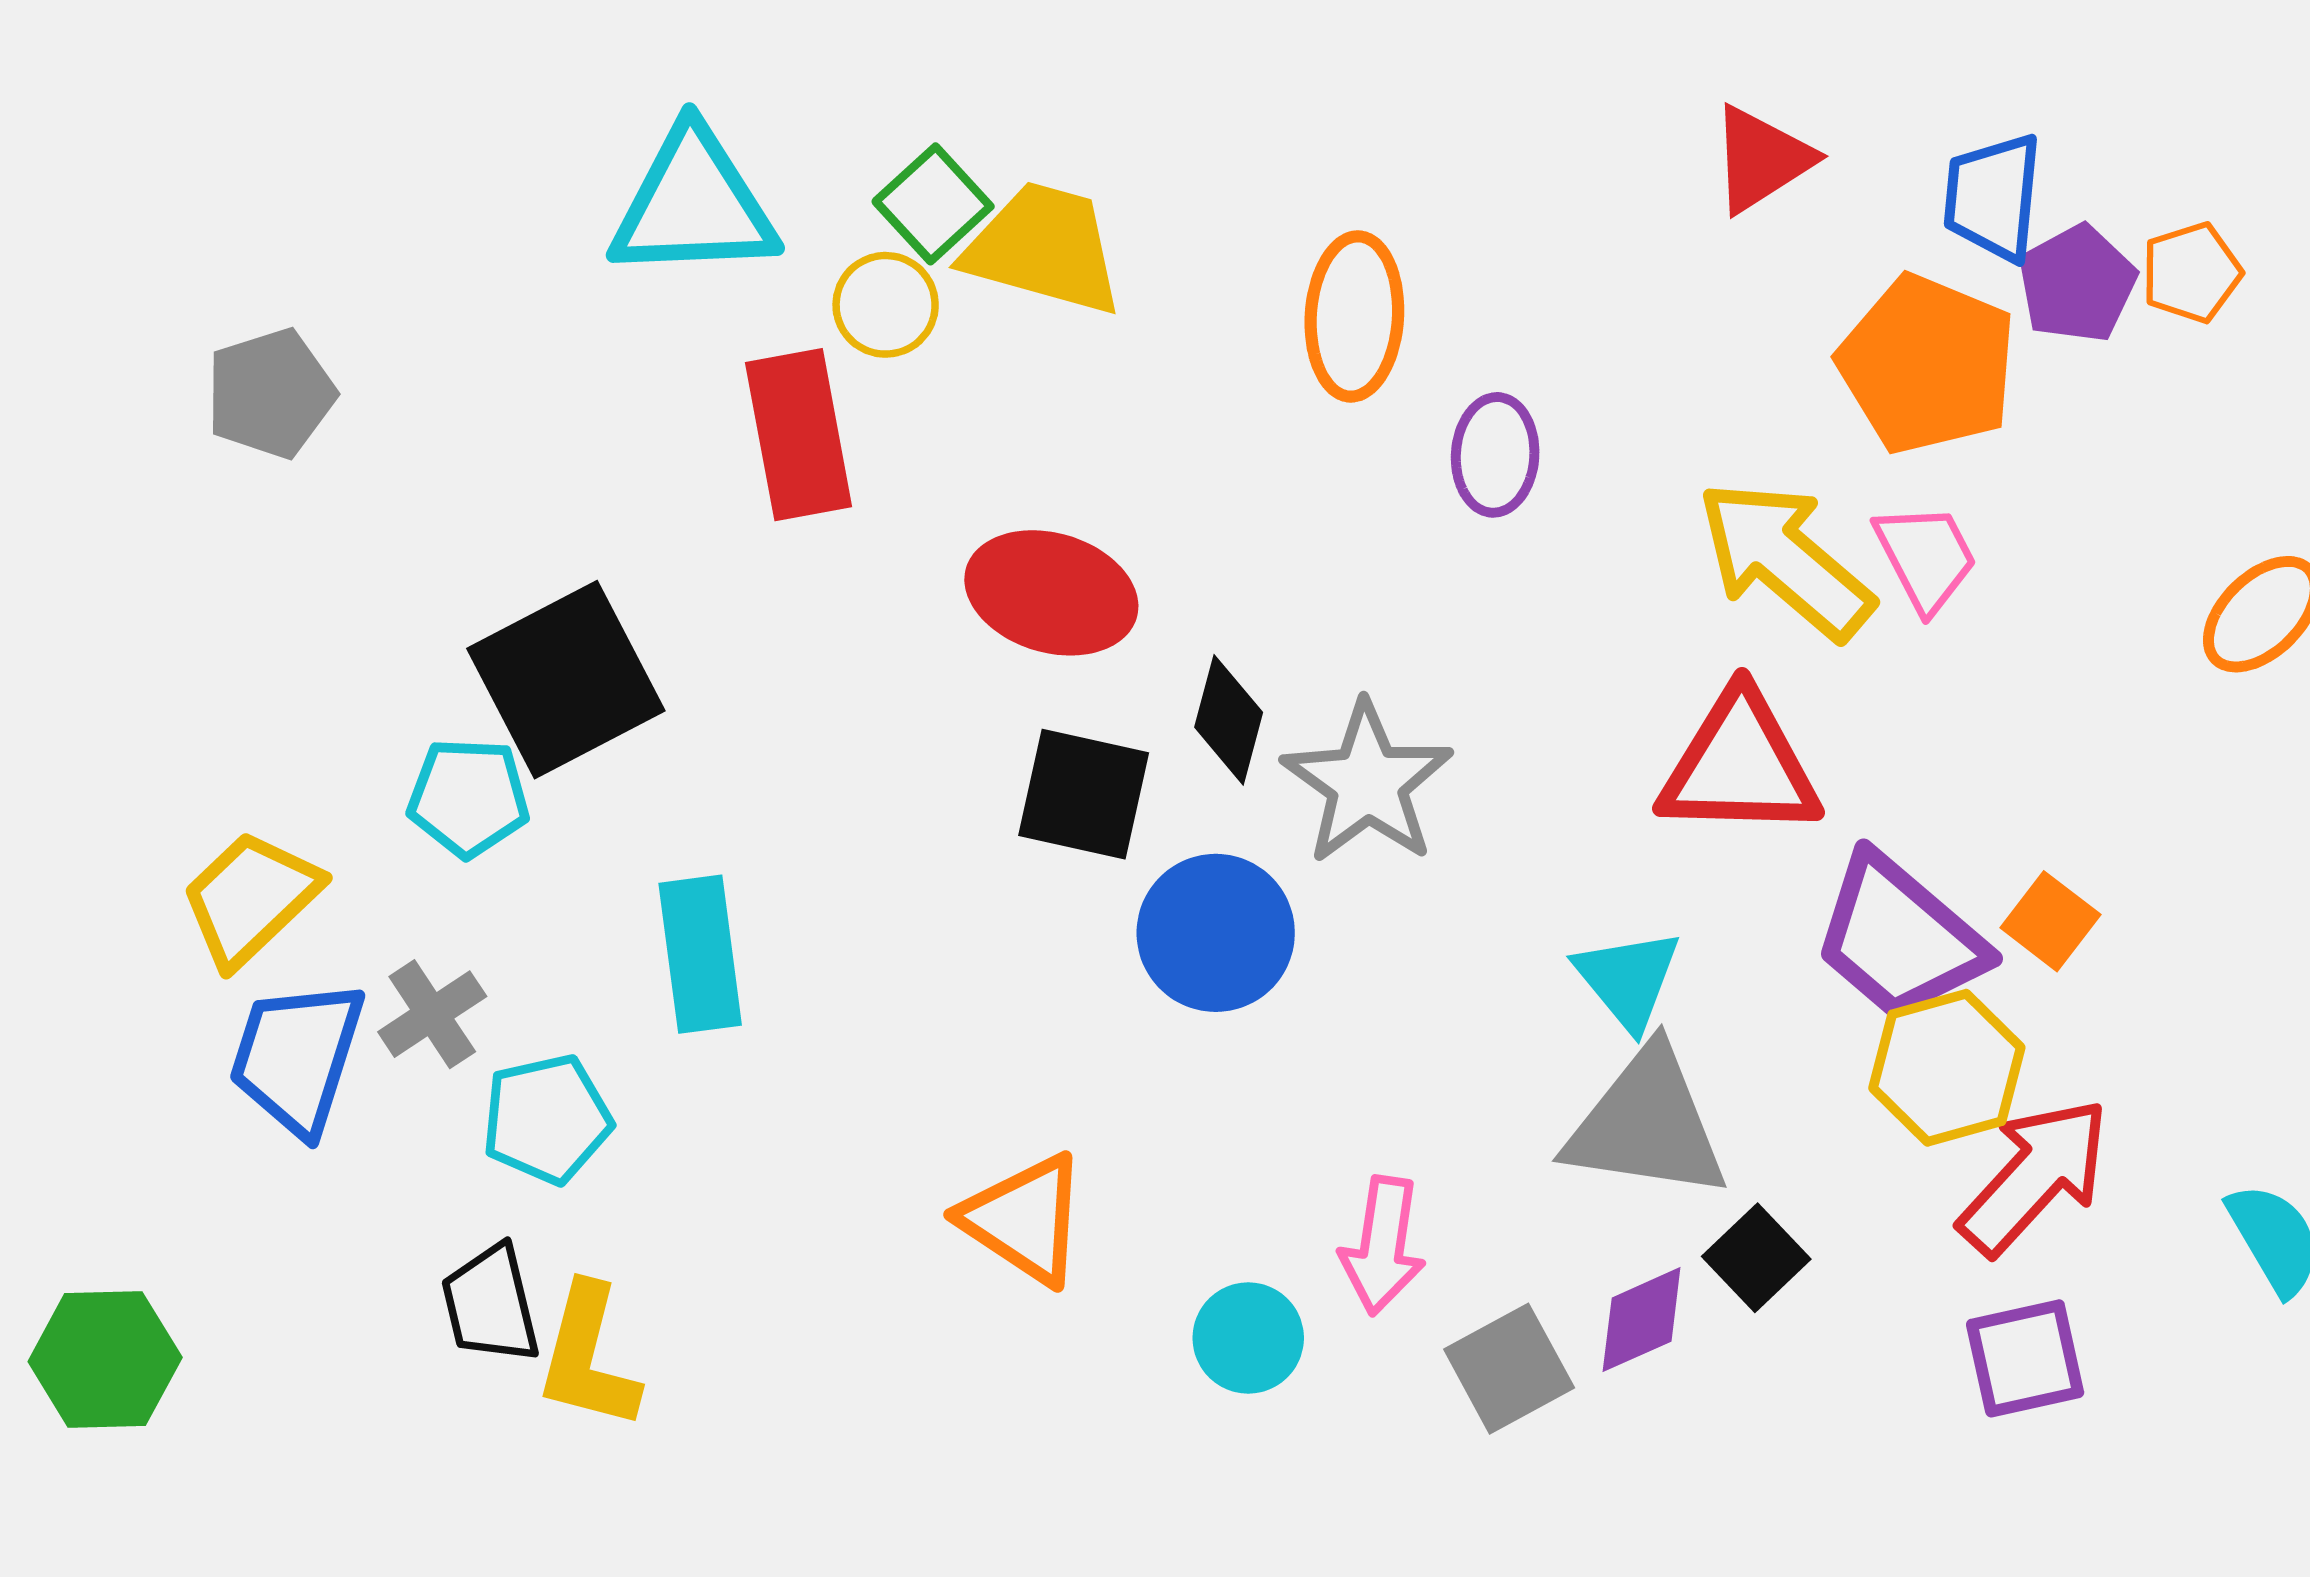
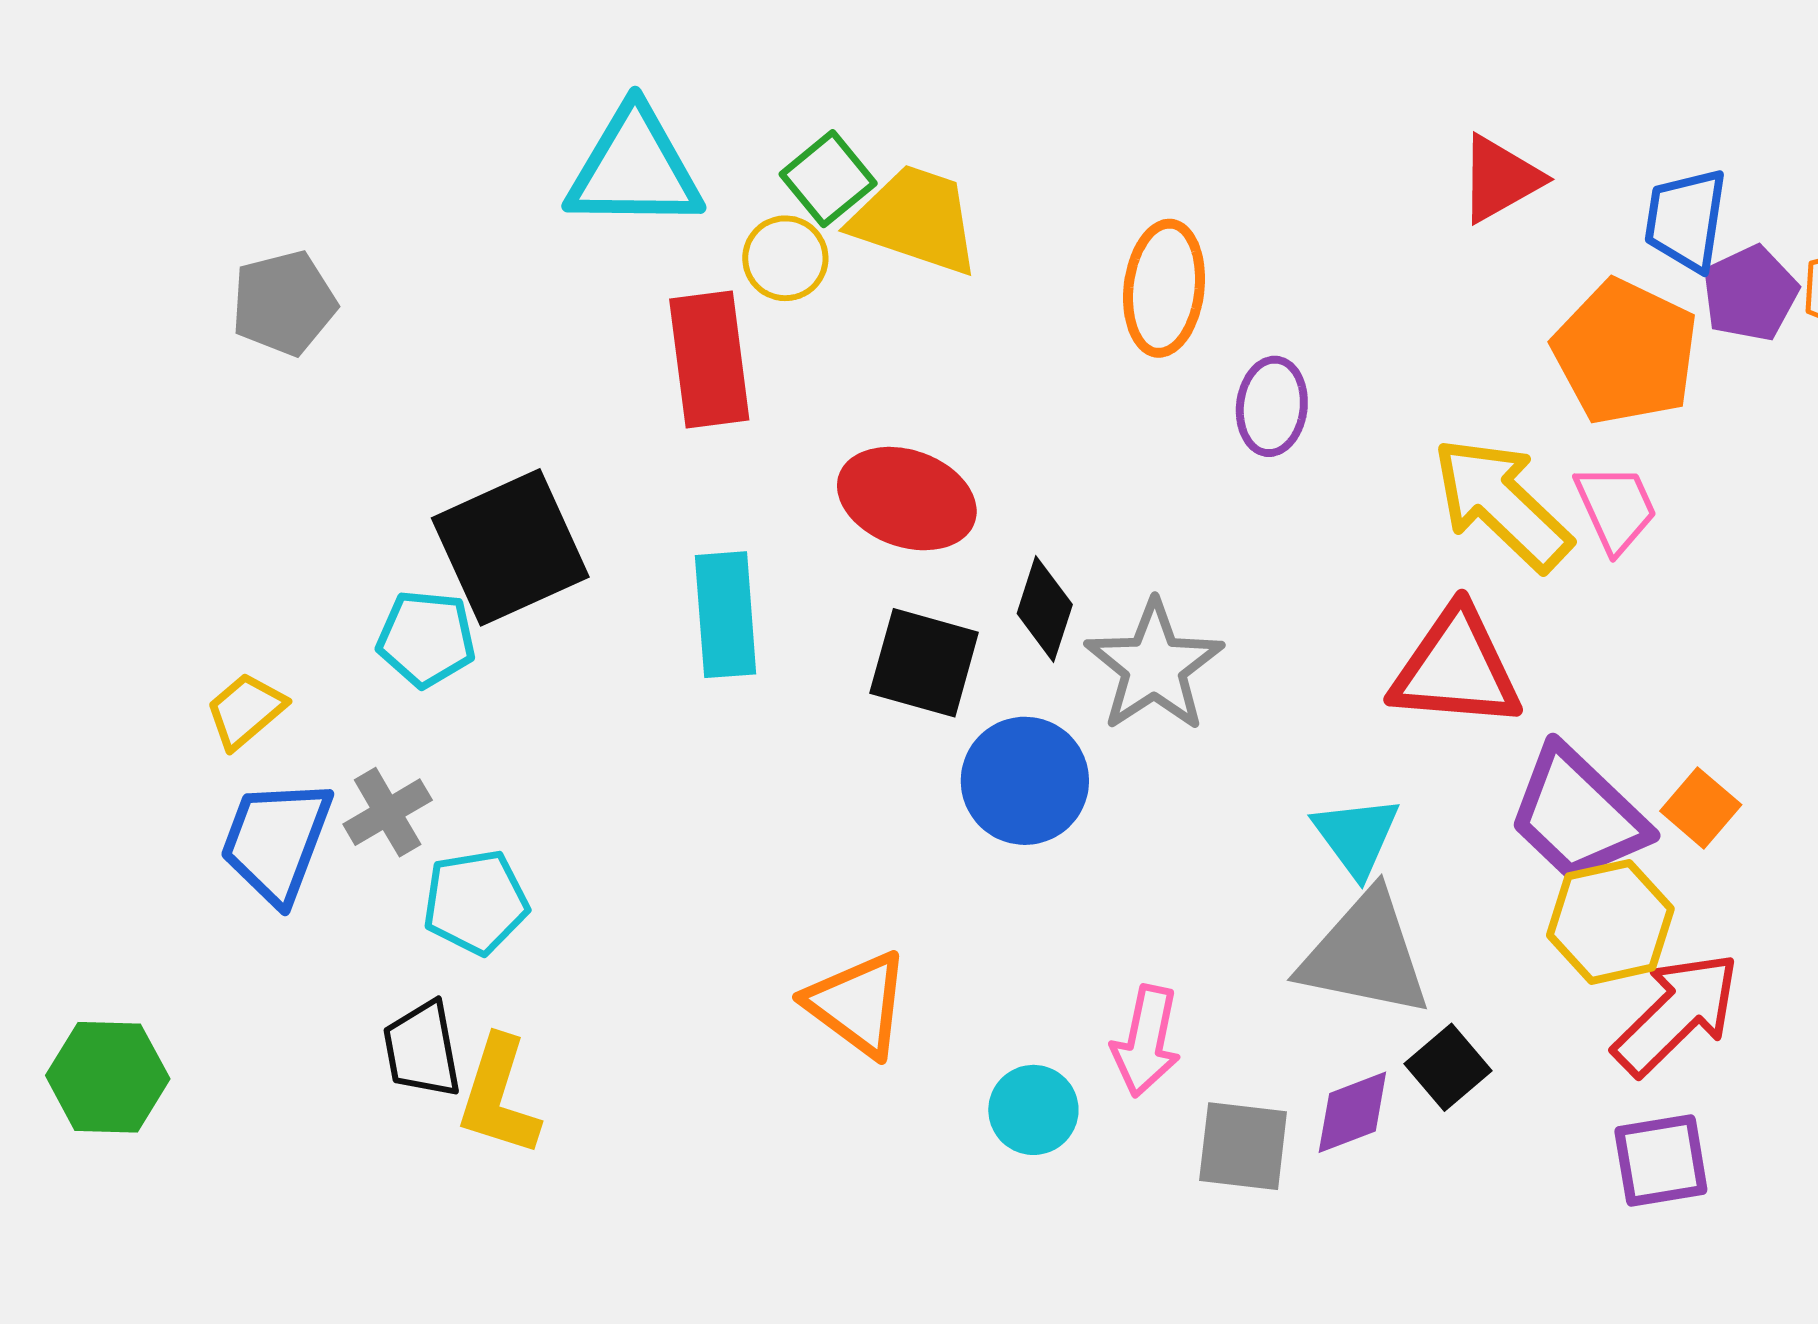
yellow trapezoid: (250, 898) -> (246, 711), size x0.7
cyan rectangle: (700, 954) -> (726, 615), moved
gray square: (1509, 1369) -> (1243, 1146), turned 32

